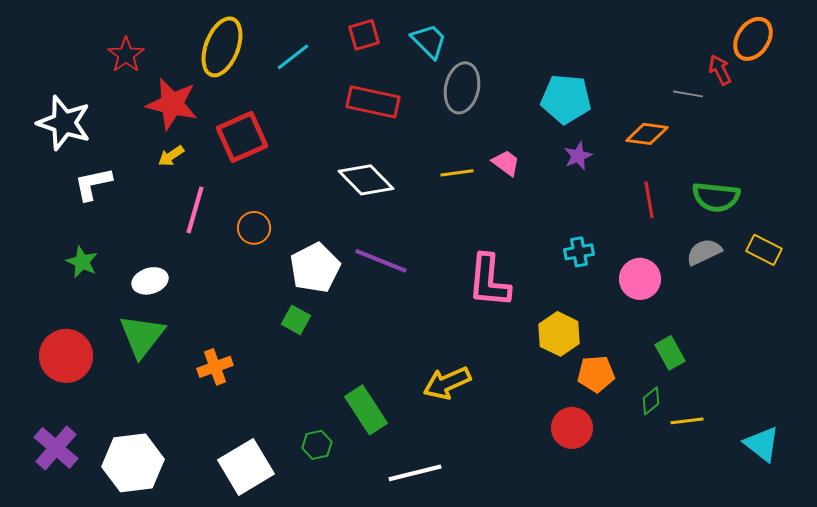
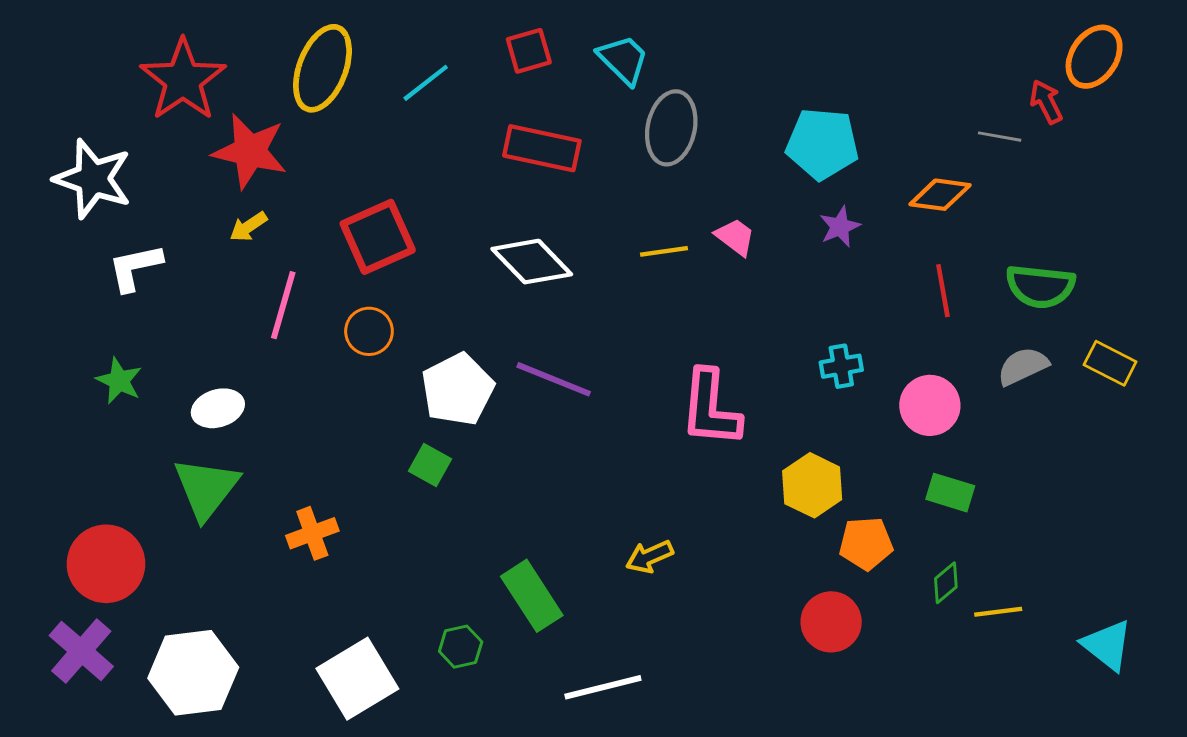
red star: (126, 55) -> (183, 80), size x1.6
red square: (242, 137) -> (378, 237), moved
green rectangle: (670, 353) -> (950, 493), moved, turned -44
red circle: (66, 356) -> (106, 564), moved
yellow arrow: (447, 383) -> (649, 557), size x0.7

